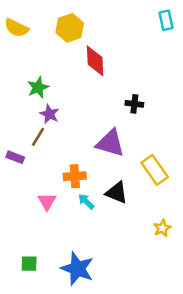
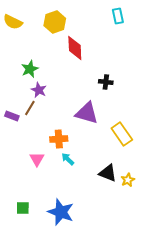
cyan rectangle: (166, 20) -> (118, 16), moved
purple rectangle: (15, 157) -> (12, 116), moved
black triangle: (117, 193) -> (108, 173), moved

